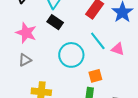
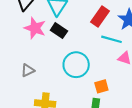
pink star: (26, 33) -> (35, 28), moved
cyan line: (98, 41) -> (111, 39), moved, turned -36

